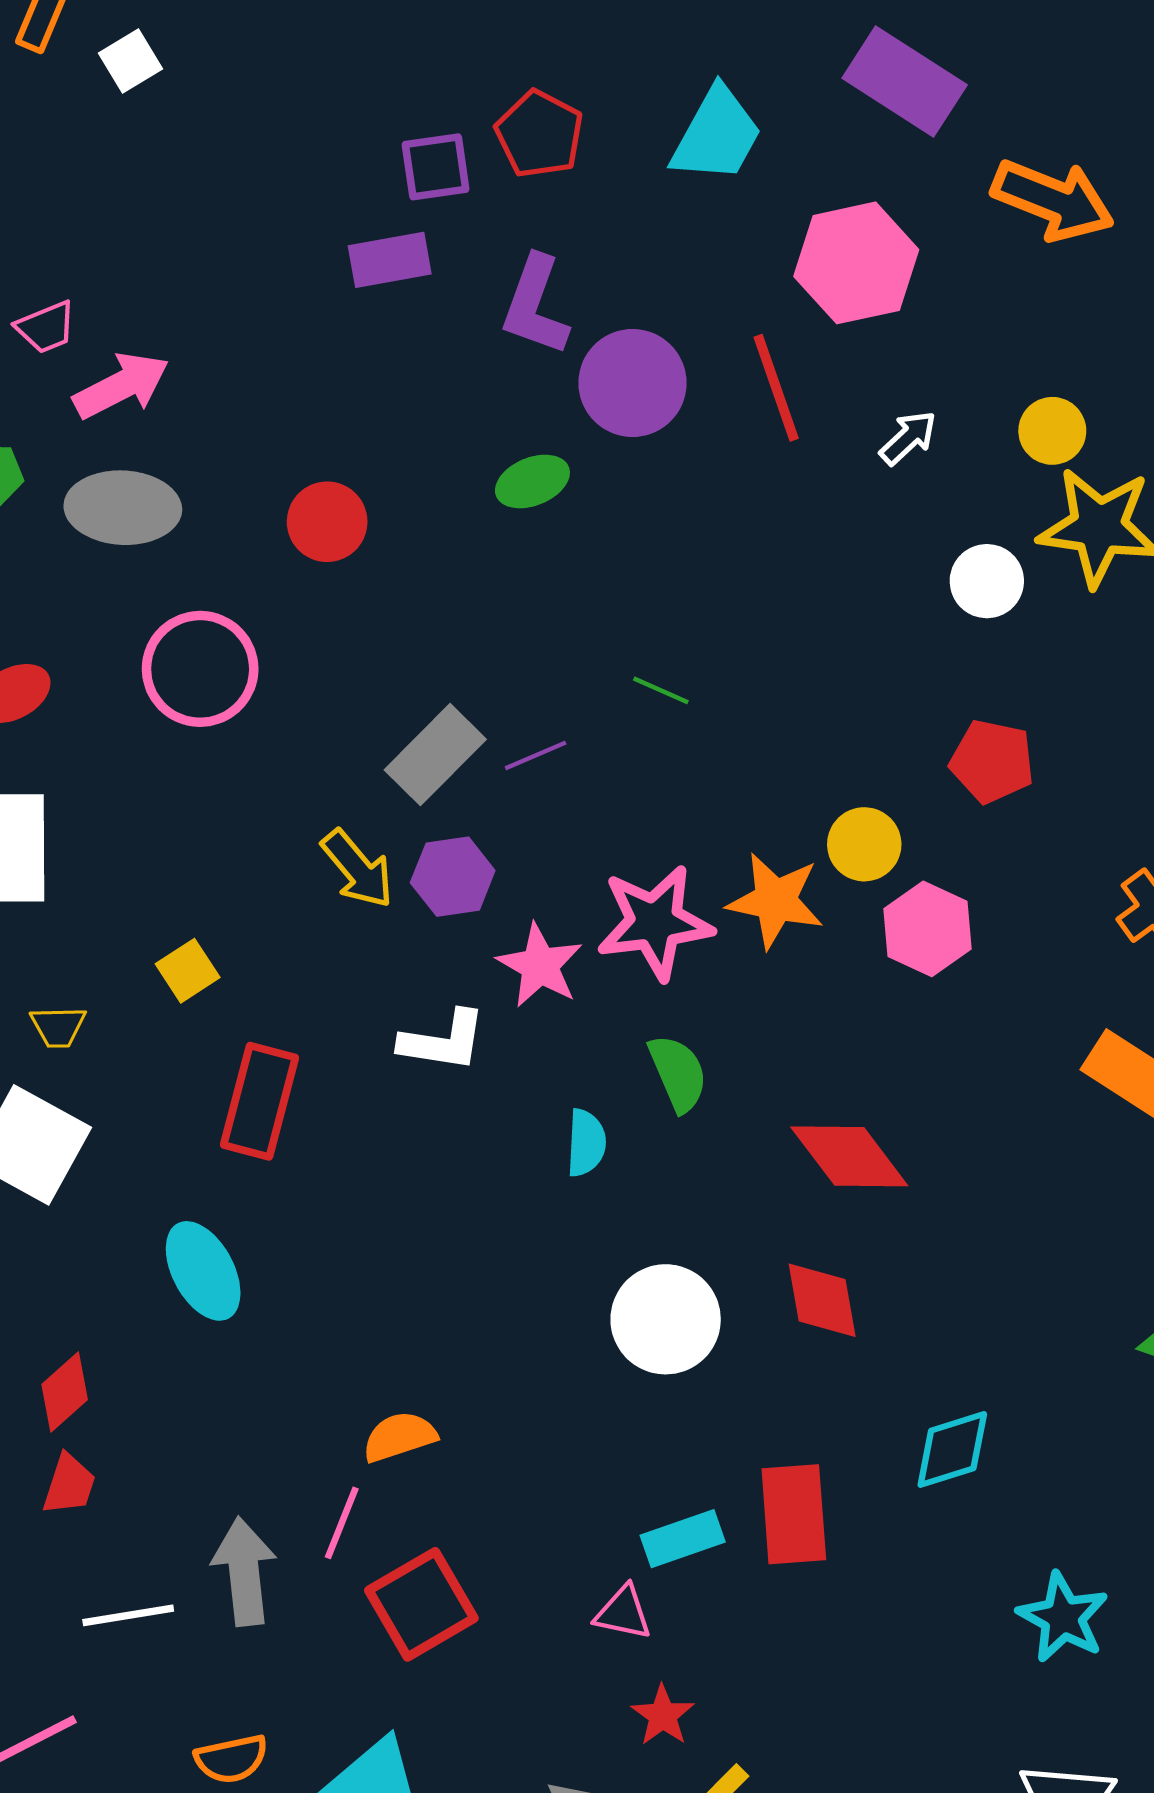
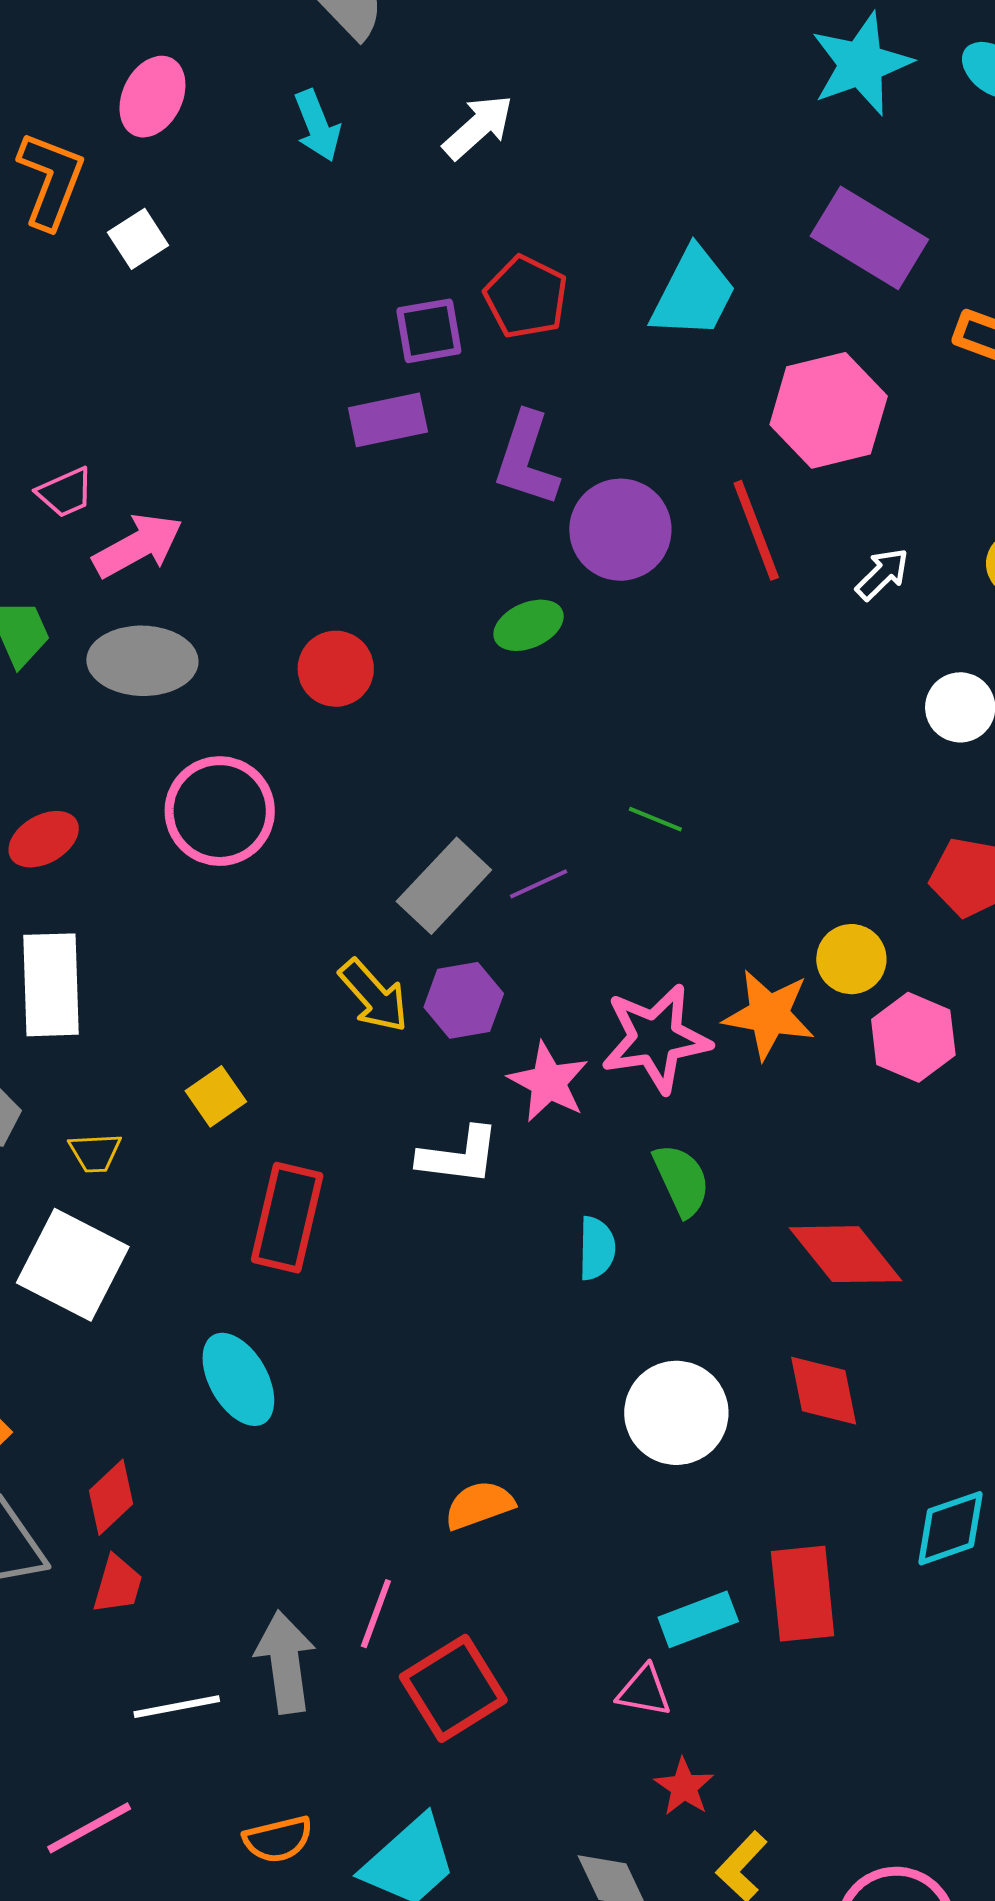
orange semicircle: (399, 1437) -> (479, 1505), moved

